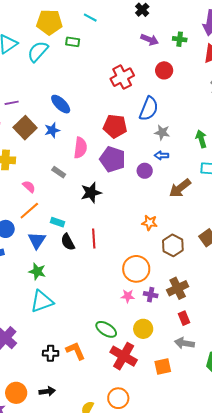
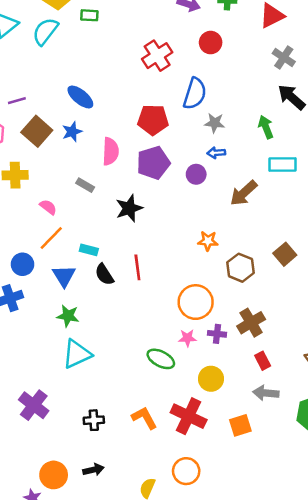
purple pentagon: (113, 159) -> (153, 163), turned -30
green ellipse: (106, 329) -> (161, 359), moved
orange L-shape: (76, 351) -> (144, 418), moved

